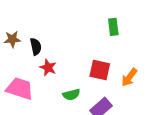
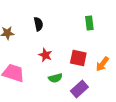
black semicircle: (36, 47) -> (38, 24), moved
red star: (48, 68) -> (45, 55), moved

